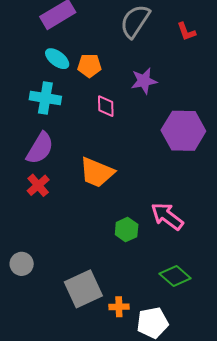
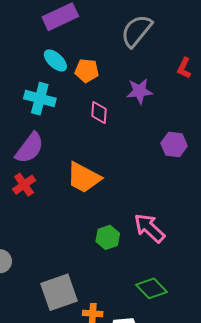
red L-shape: (186, 32) -> (184, 68), moved, turned 40
purple hexagon: (183, 131) -> (174, 145), size x0.6

